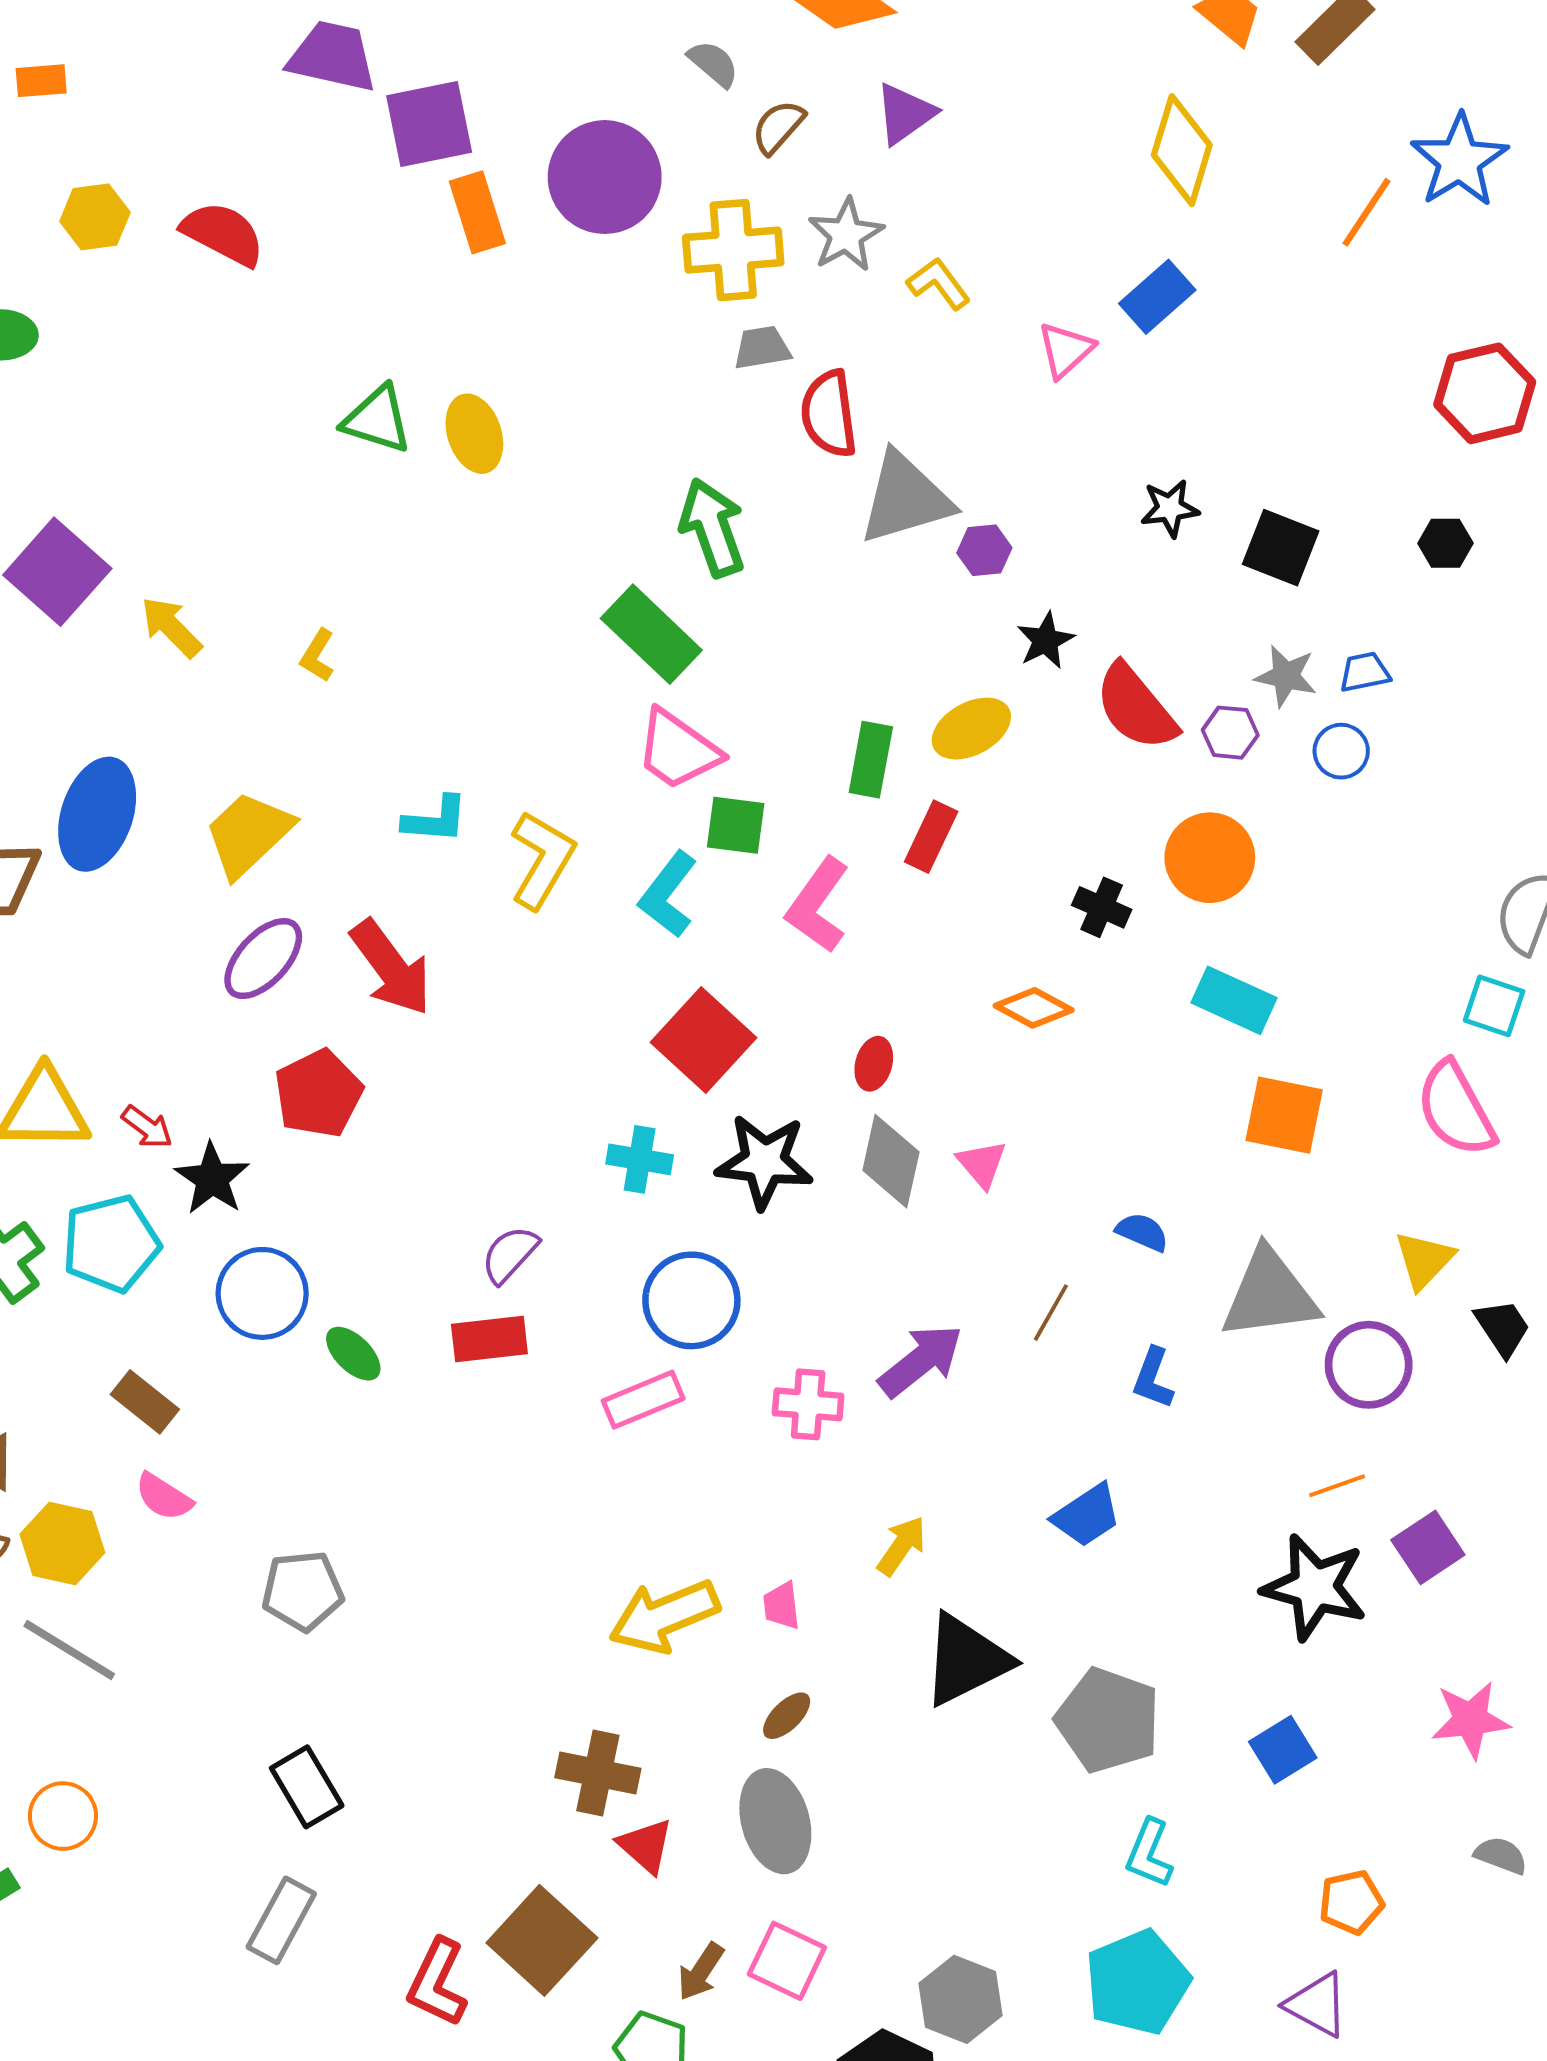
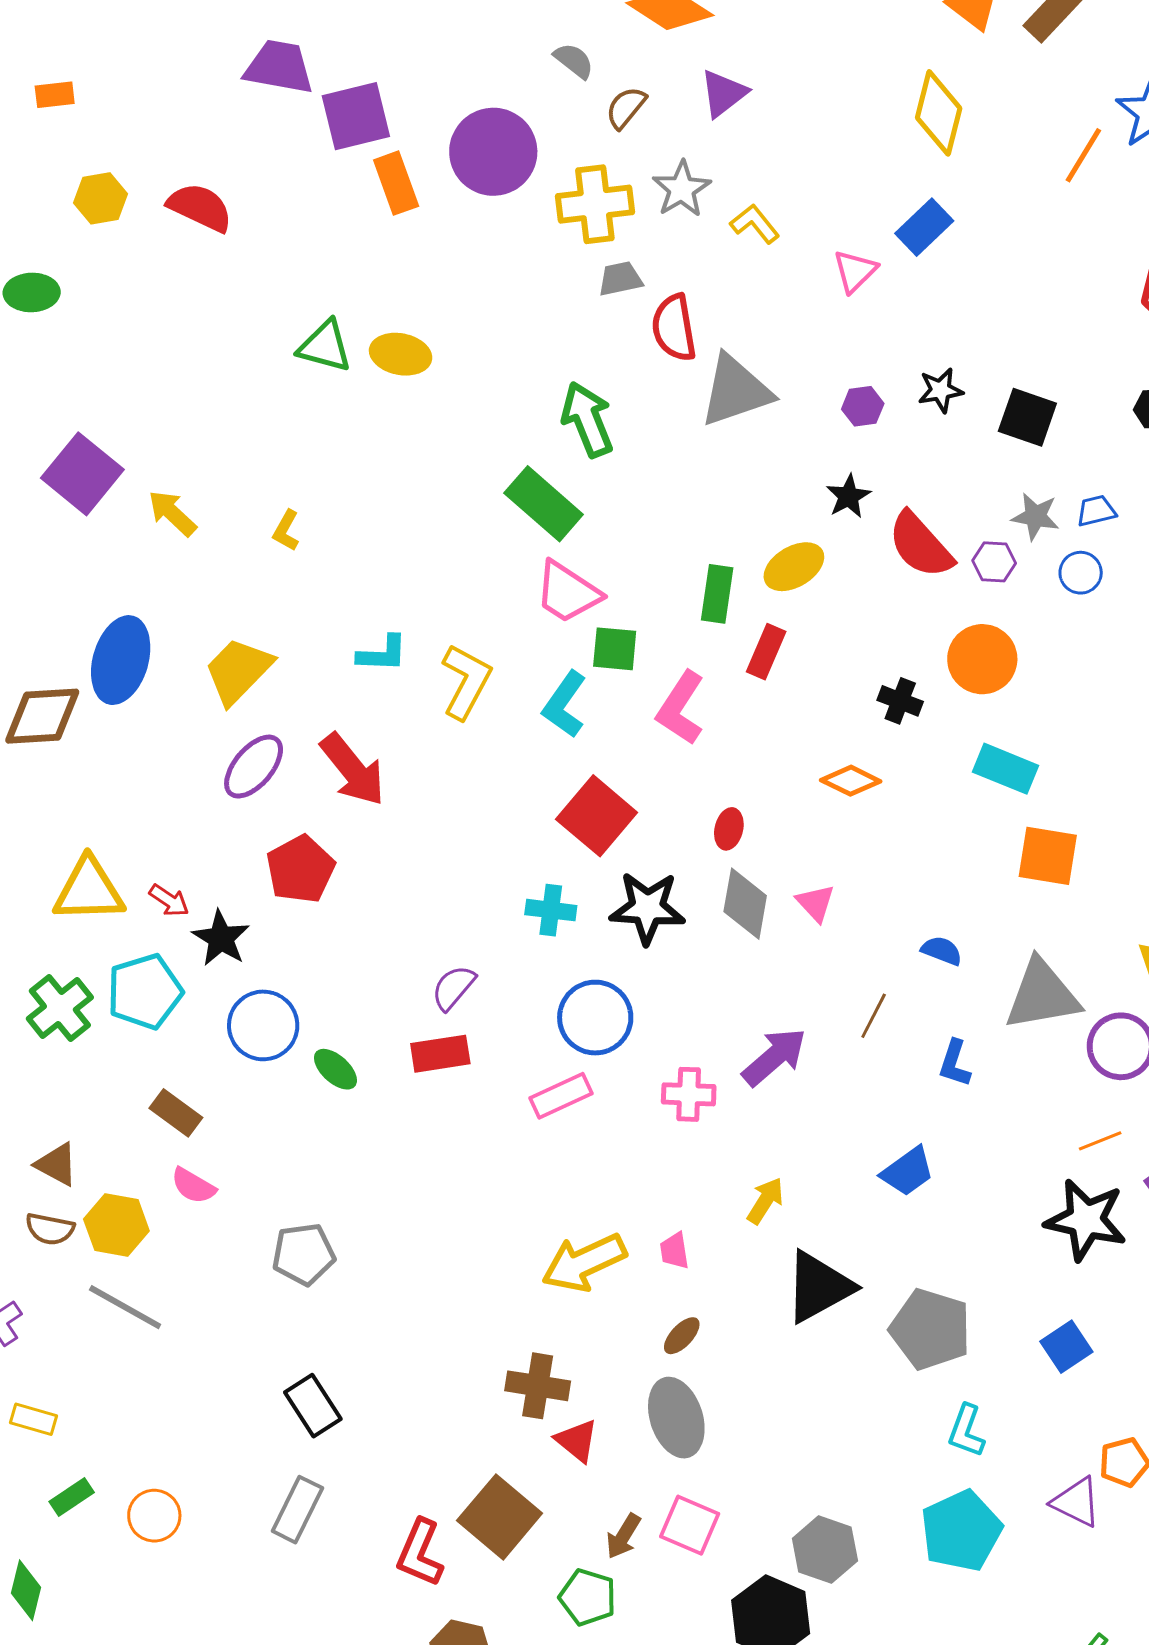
yellow ellipse: (474, 434) -> (401, 354), turned -58
purple hexagon: (984, 550) -> (863, 406), moved
orange circle: (63, 1816) -> (154, 1516), moved
purple triangle: (1317, 2005) -> (1076, 1502), moved

